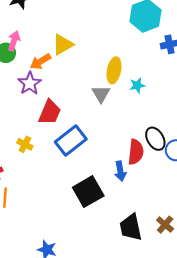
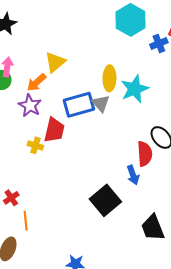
cyan star: (137, 85) -> (135, 89), size x1.8
blue rectangle: (71, 140) -> (79, 105), moved, turned 32
yellow cross: (25, 144) -> (35, 145), moved

